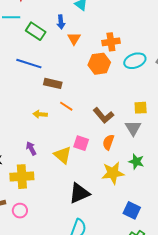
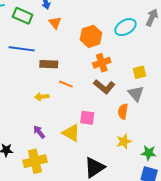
orange triangle: (74, 39) -> (55, 23), moved
orange cross: (111, 42) -> (102, 63), moved
orange semicircle: (108, 142) -> (123, 111), moved
green star: (136, 162) -> (149, 153), moved
yellow star: (113, 173) -> (124, 141), size x0.7

